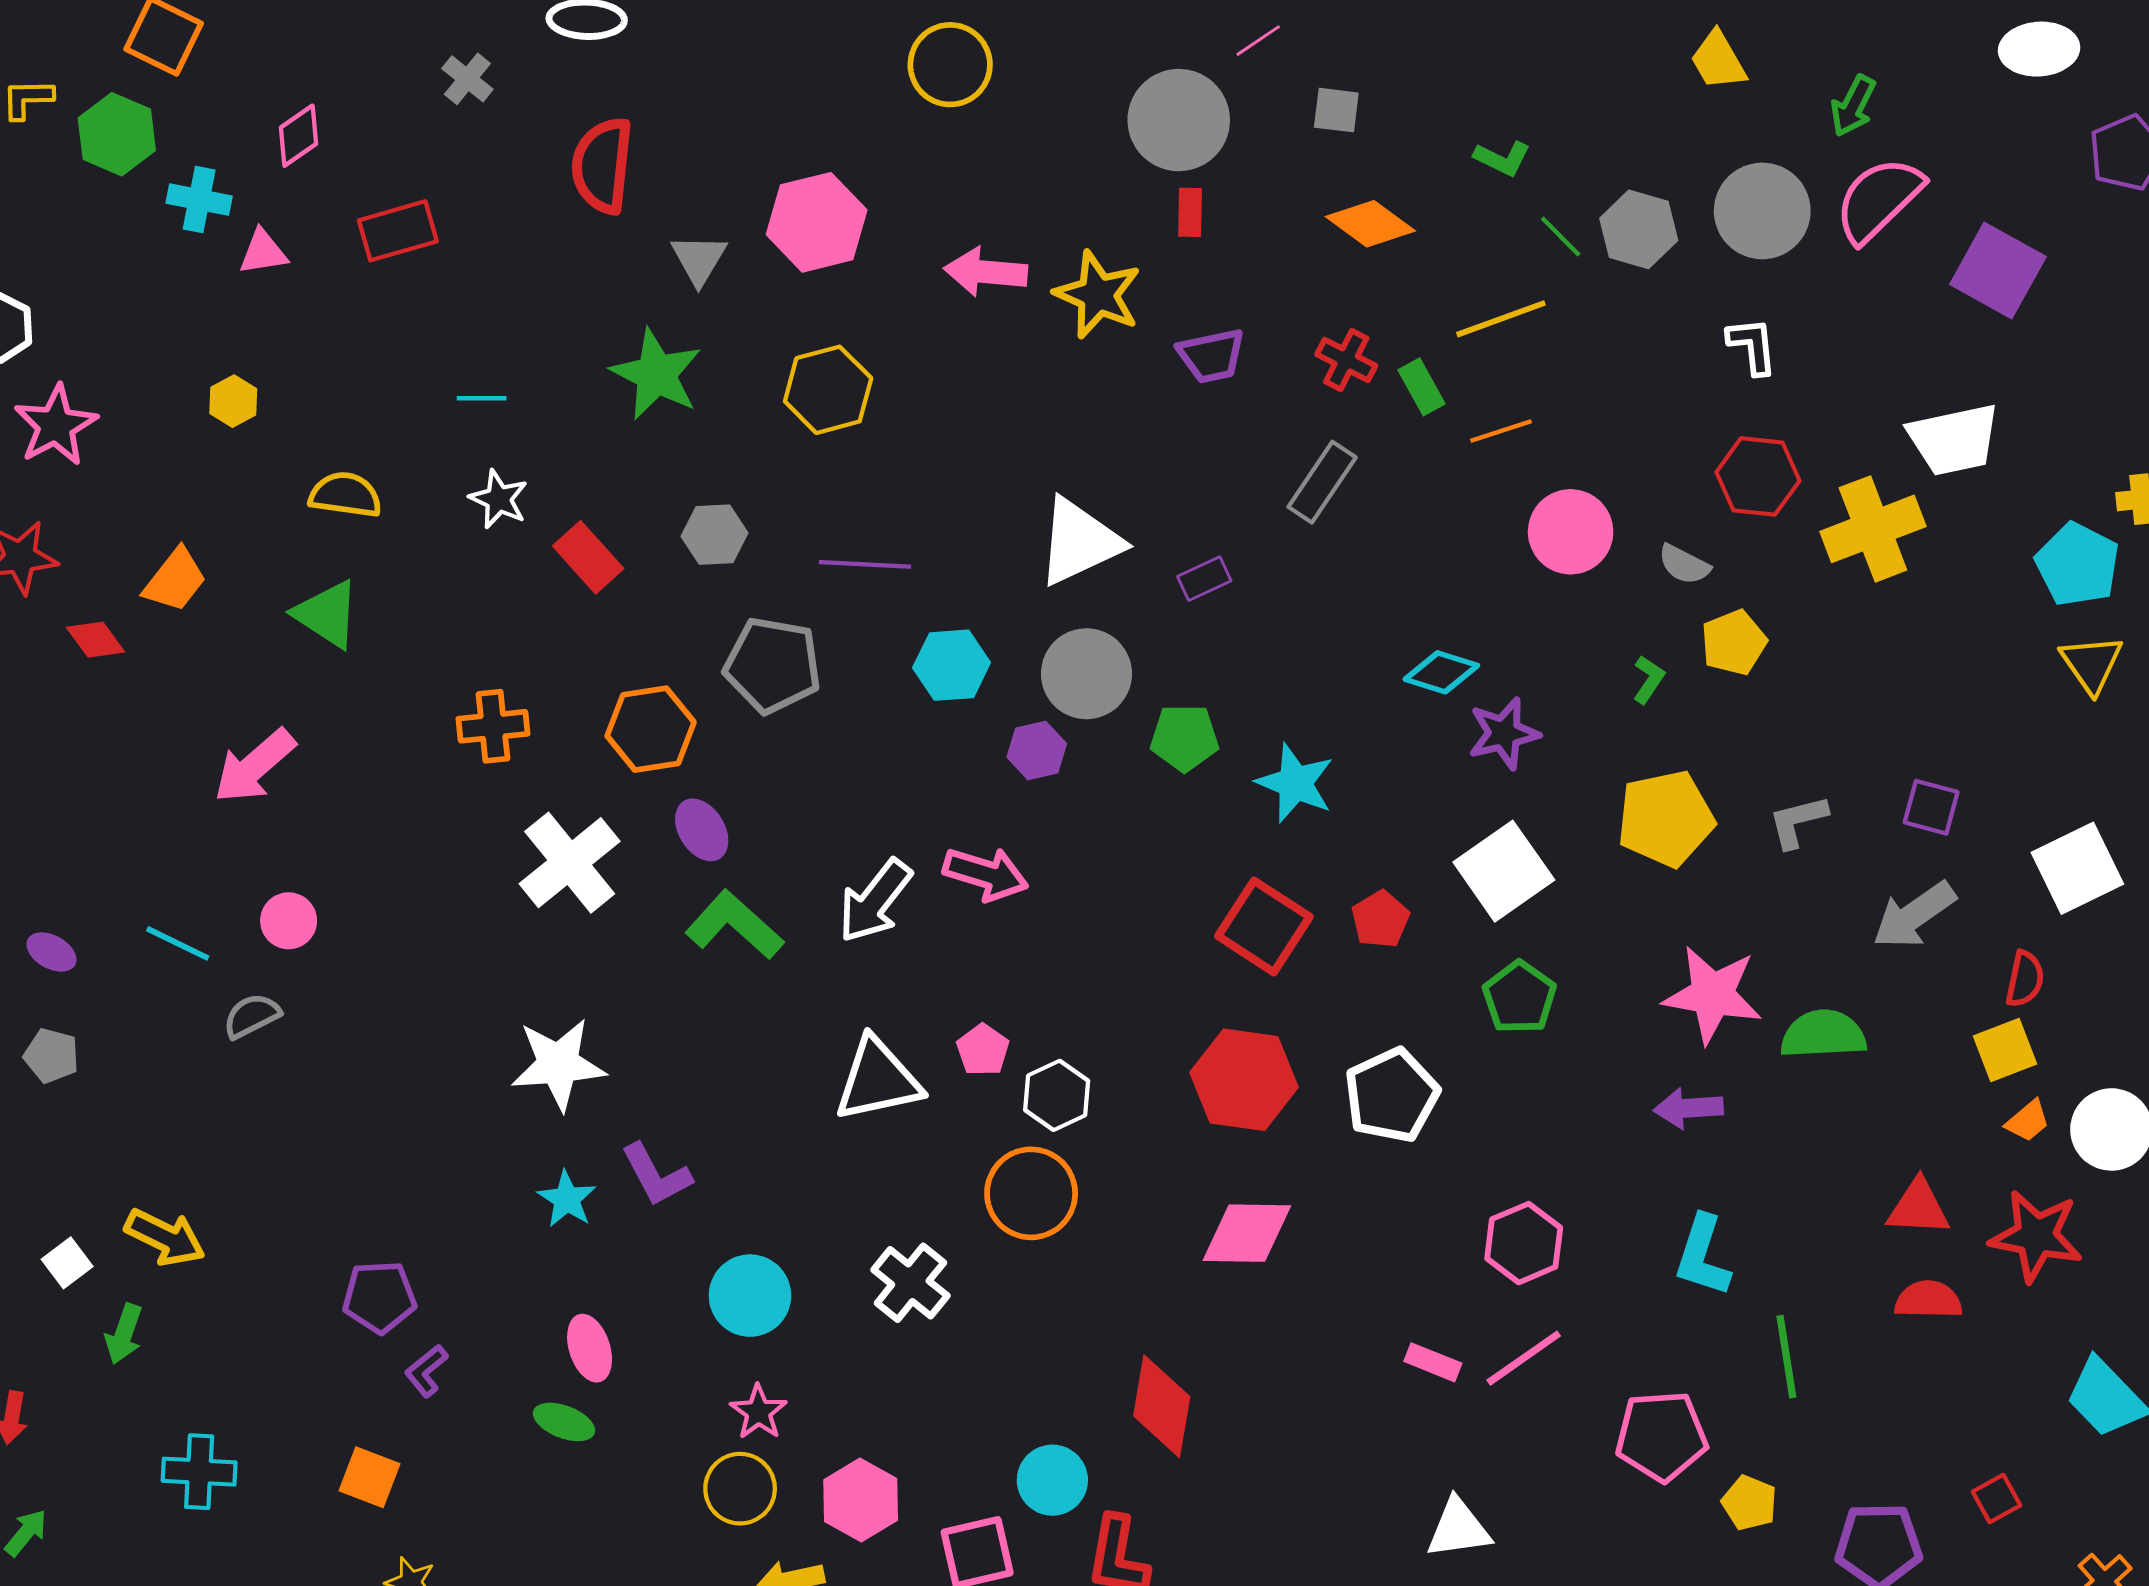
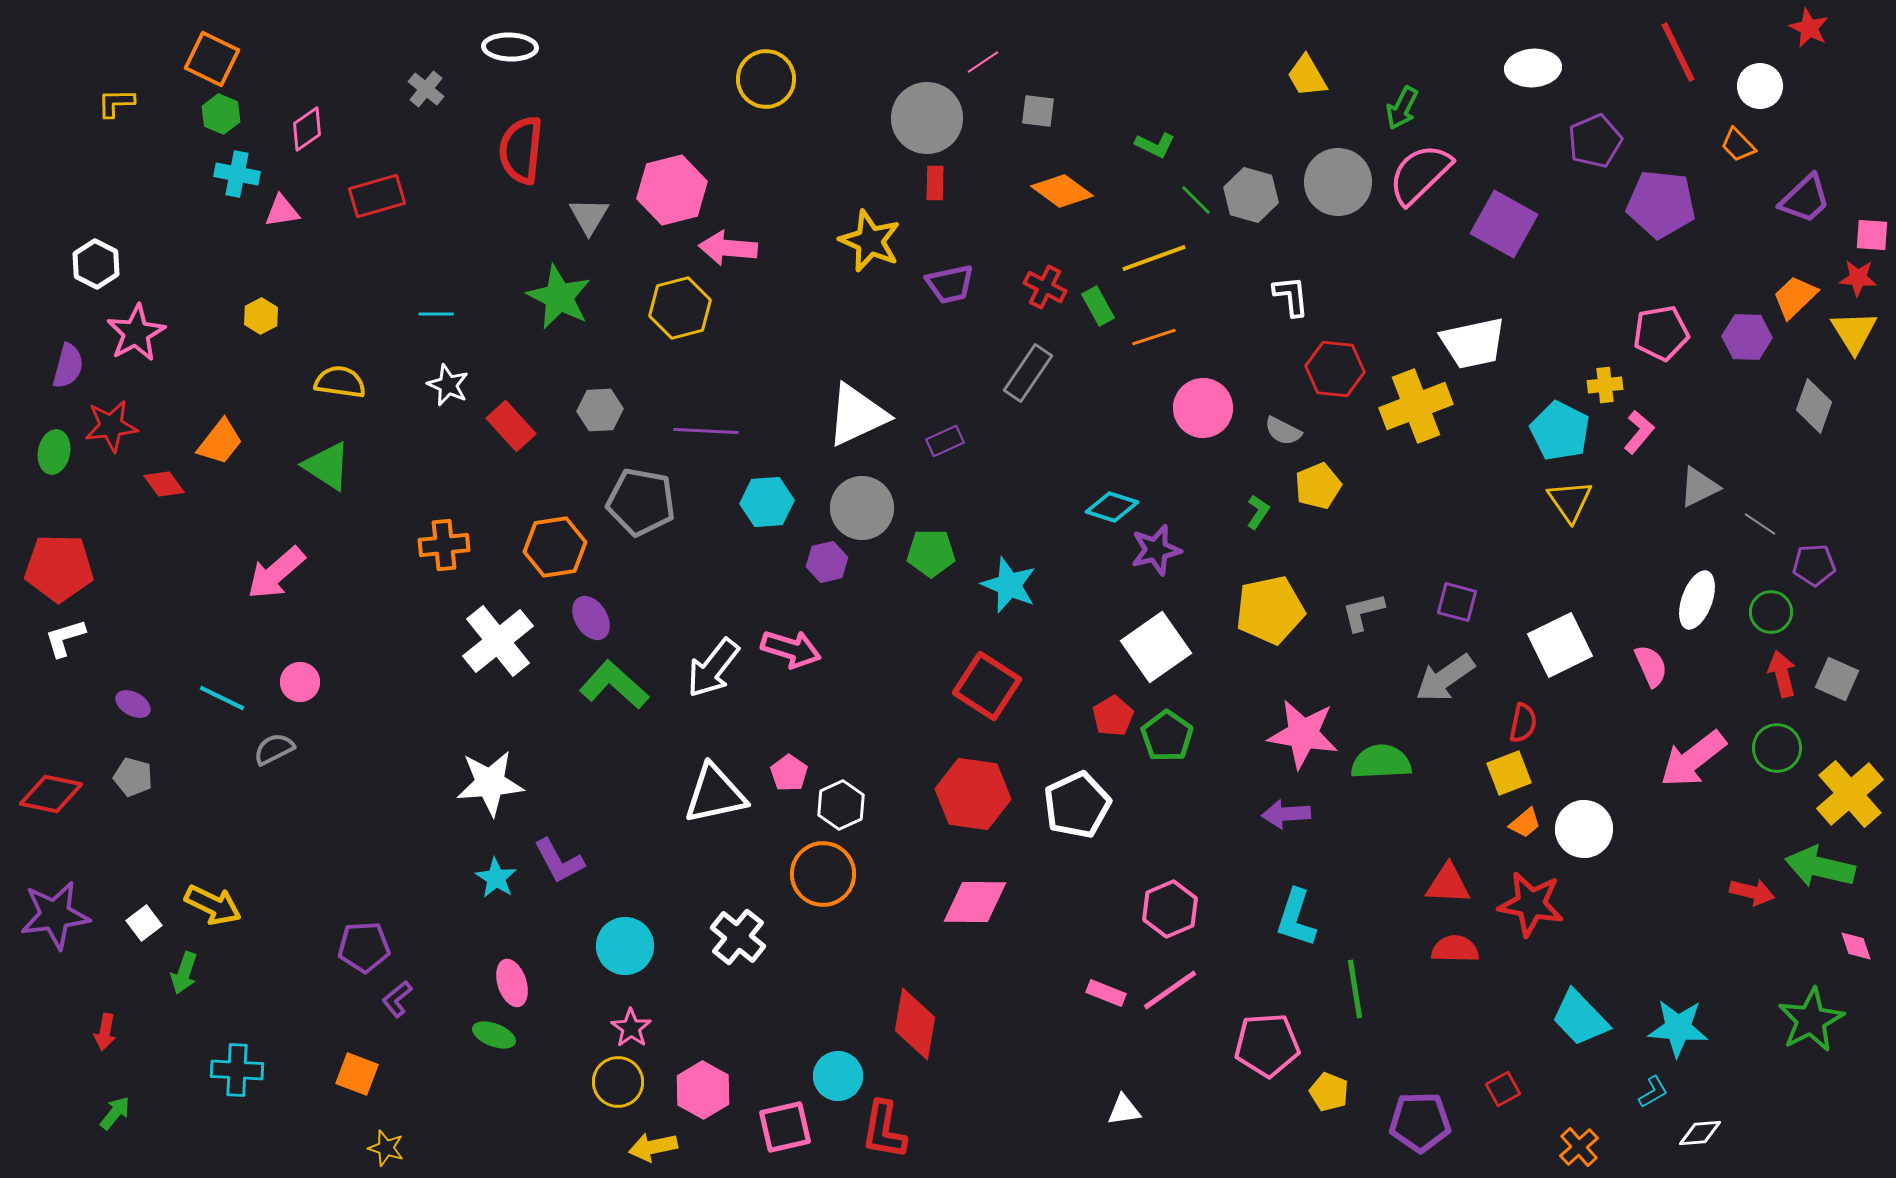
green hexagon: (117, 134) -> (221, 114), moved, size x0.7
pink arrow: (986, 272) -> (728, 248), moved
white L-shape: (1752, 346) -> (1291, 296), moved
red pentagon: (1380, 919) -> (1113, 716), moved
white triangle: (1458, 1528) -> (1124, 1110), size x0.7

